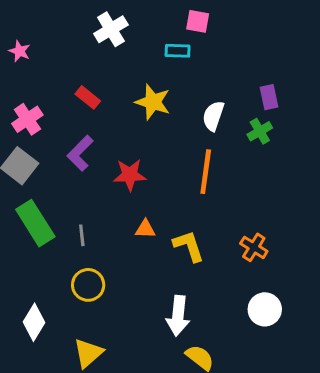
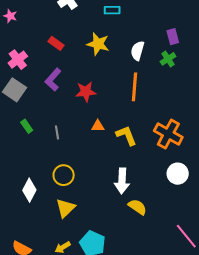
green rectangle: (35, 223) -> (27, 126), size x0.5
orange cross: (254, 247) -> (168, 134), size x1.6
yellow circle: (88, 285) -> (64, 175), moved

